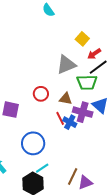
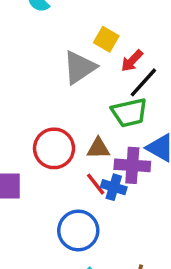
gray triangle: (66, 65) -> (79, 67), moved
red circle: (41, 94) -> (54, 148), size x1.5
blue circle: (33, 143) -> (78, 230), moved

